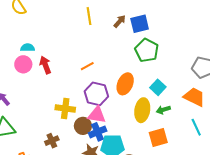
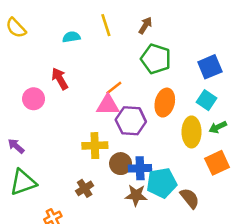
blue square: (140, 24) -> (210, 67), moved
cyan semicircle: (28, 48) -> (71, 37), moved
green pentagon: (147, 50) -> (156, 59), moved
red arrow: (45, 65) -> (60, 79), moved
pink triangle: (97, 115) -> (108, 105), moved
blue cross: (98, 132) -> (140, 168), turned 30

